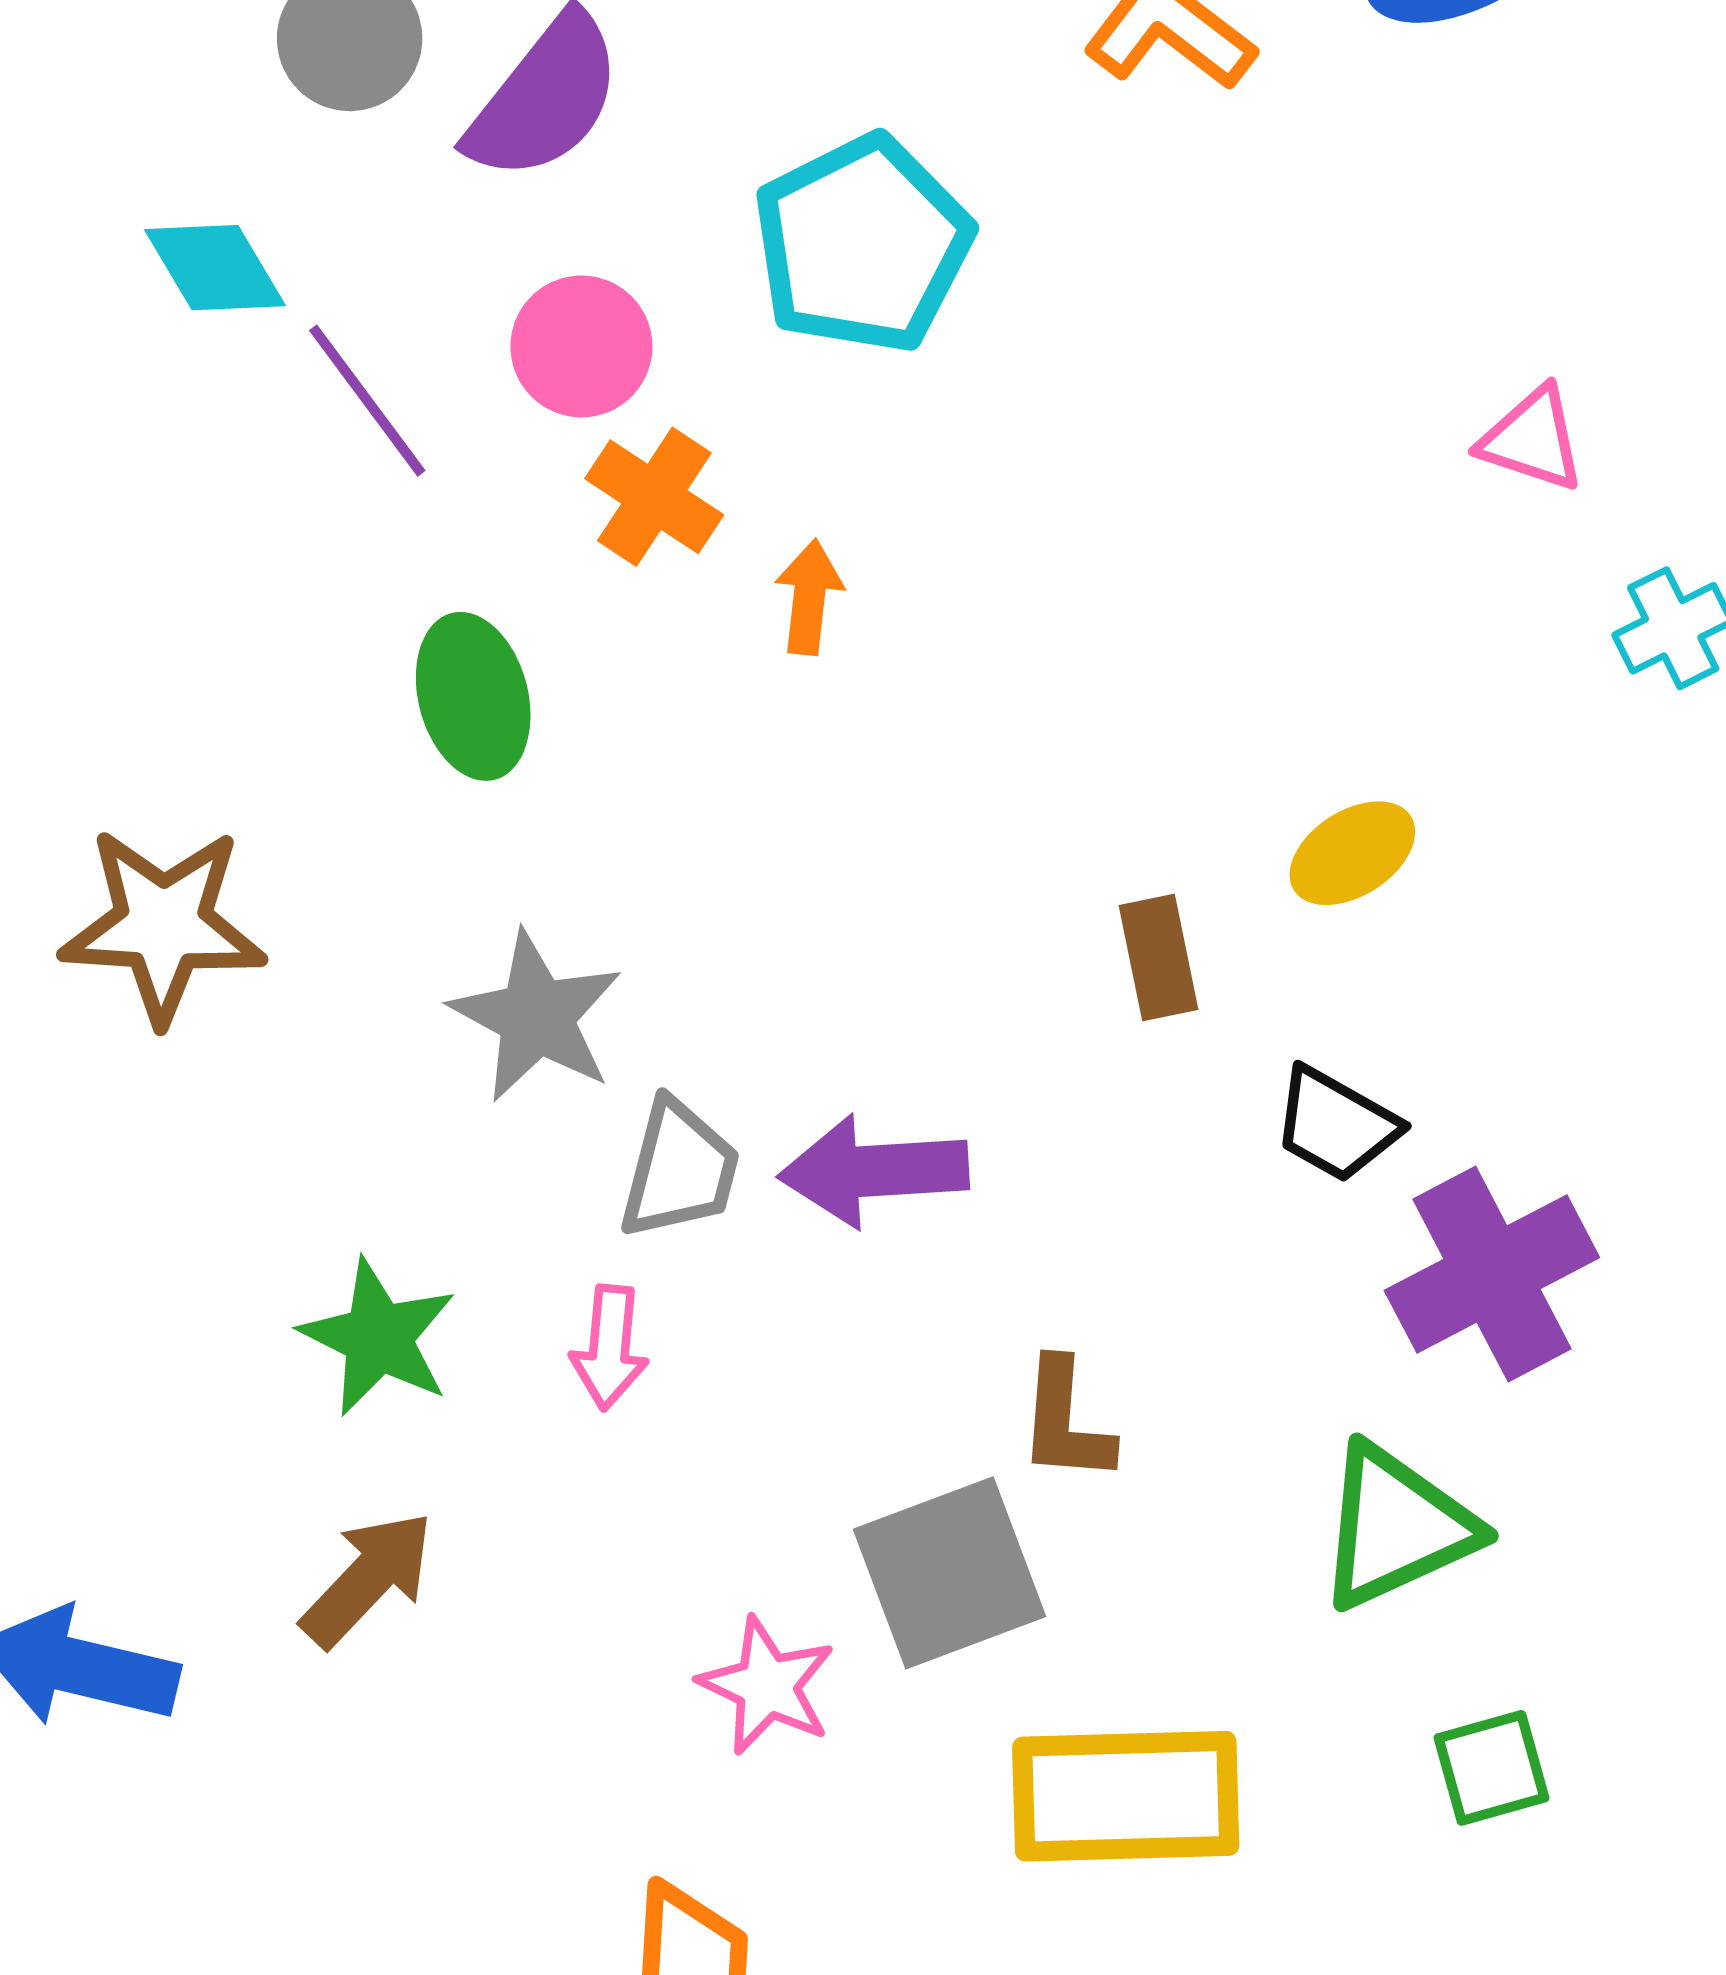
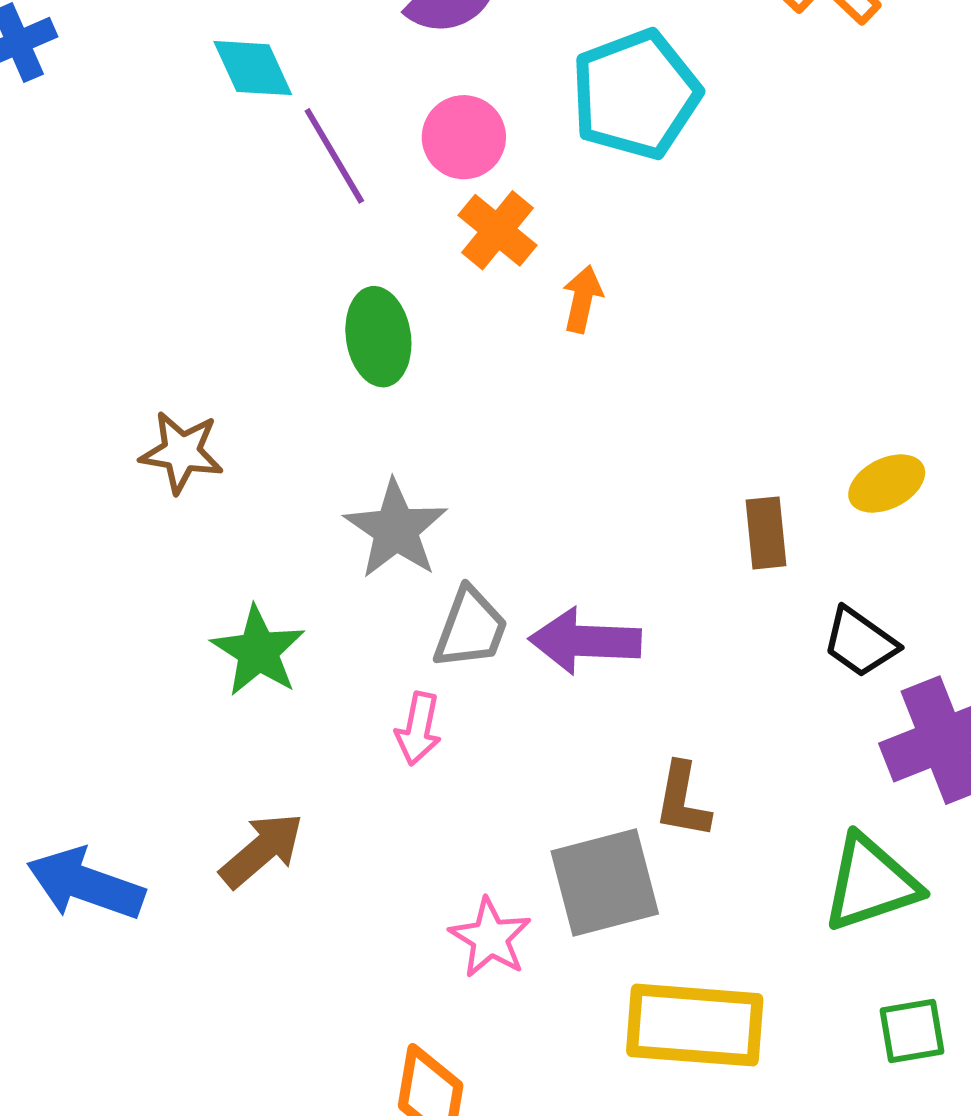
brown star: (163, 925) -> (182, 452), size x0.7
green star: (378, 1337) -> (258, 651), moved

